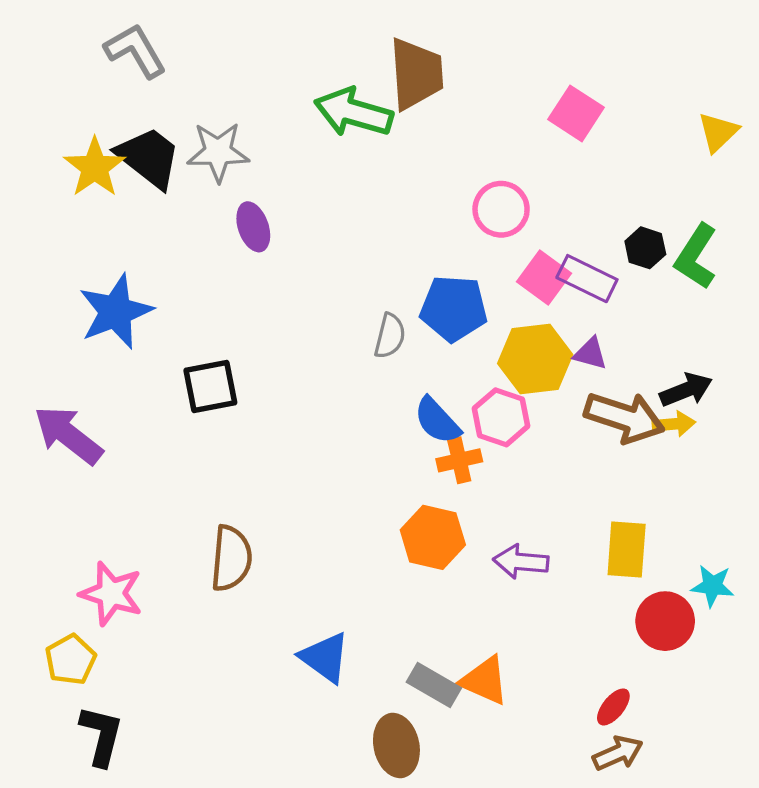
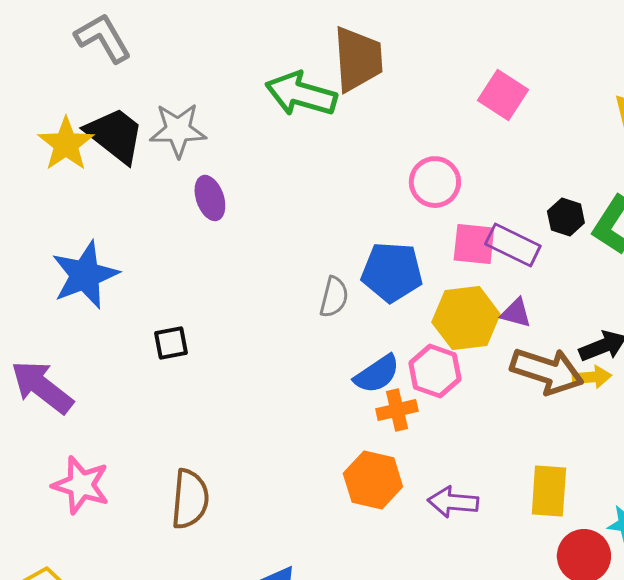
pink square: (544, 278) -> (474, 244), turned -30
black square: (210, 387) -> (171, 343), size x0.7
blue semicircle: (437, 421) -> (377, 374), turned -81
pink star: (111, 594) -> (81, 485), moved

